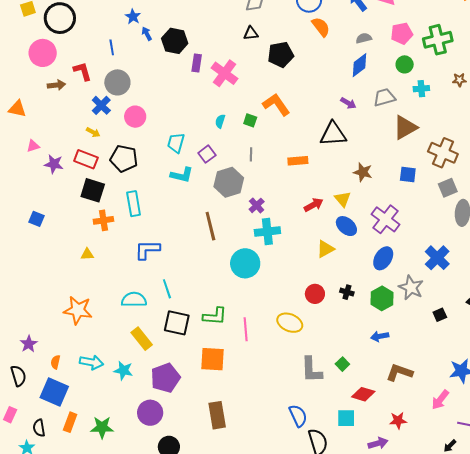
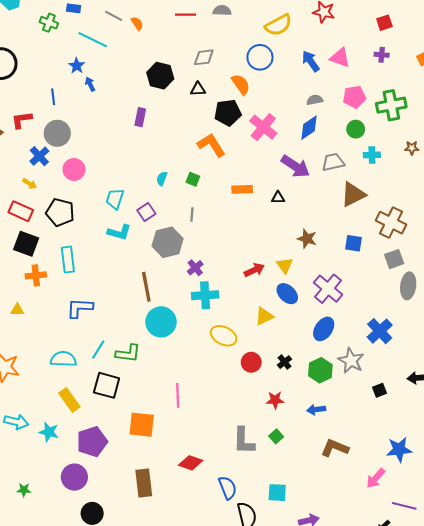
orange semicircle: (321, 27) -> (241, 84), moved
black hexagon: (175, 41) -> (160, 76), moved
red L-shape: (83, 71) -> (22, 120), turned -85
pink cross: (224, 73) -> (263, 127), moved
purple arrow: (348, 103) -> (295, 166), size x1.8
orange L-shape: (276, 105) -> (211, 145), moved
black triangle: (333, 134) -> (278, 198), size x0.5
orange rectangle: (298, 161) -> (242, 189), moved
cyan circle: (245, 263) -> (161, 322), moved
cyan line: (167, 289) -> (98, 350), turned 48
black cross: (347, 292) -> (284, 362), turned 32
green L-shape: (215, 316) -> (128, 353), moved
yellow ellipse: (290, 323) -> (224, 336), moved
red diamond: (363, 394) -> (191, 463), moved
red star: (398, 420) -> (275, 400), moved
green star: (102, 427) -> (24, 490), size x0.6

